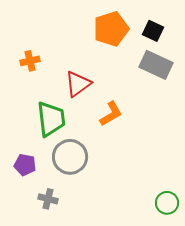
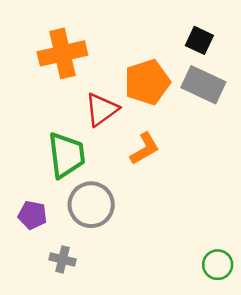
orange pentagon: (111, 29) -> (147, 82), moved
orange cross: (30, 61) -> (62, 53), moved, size x1.8

